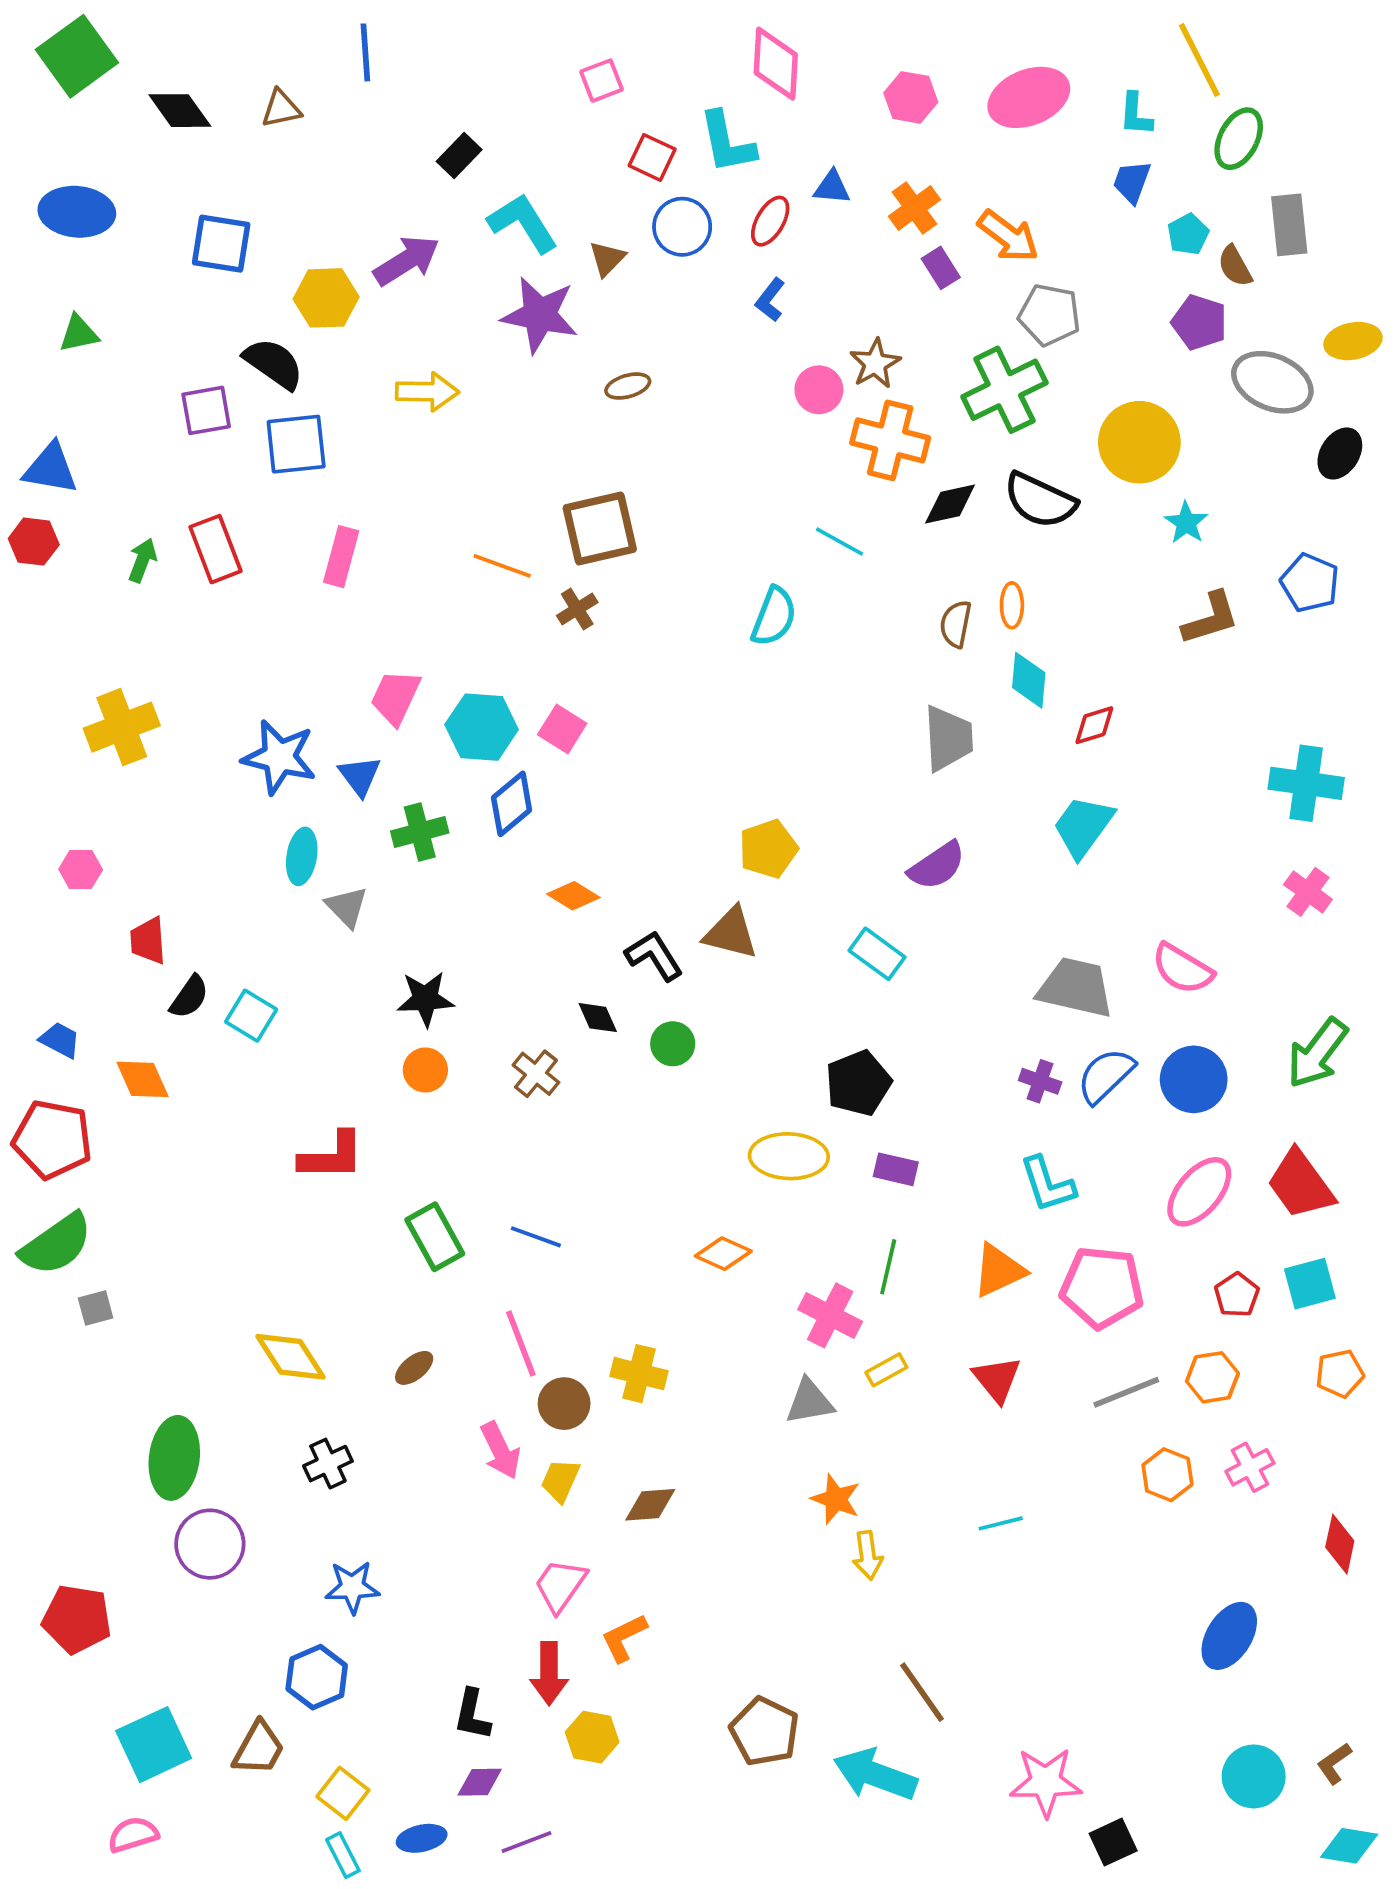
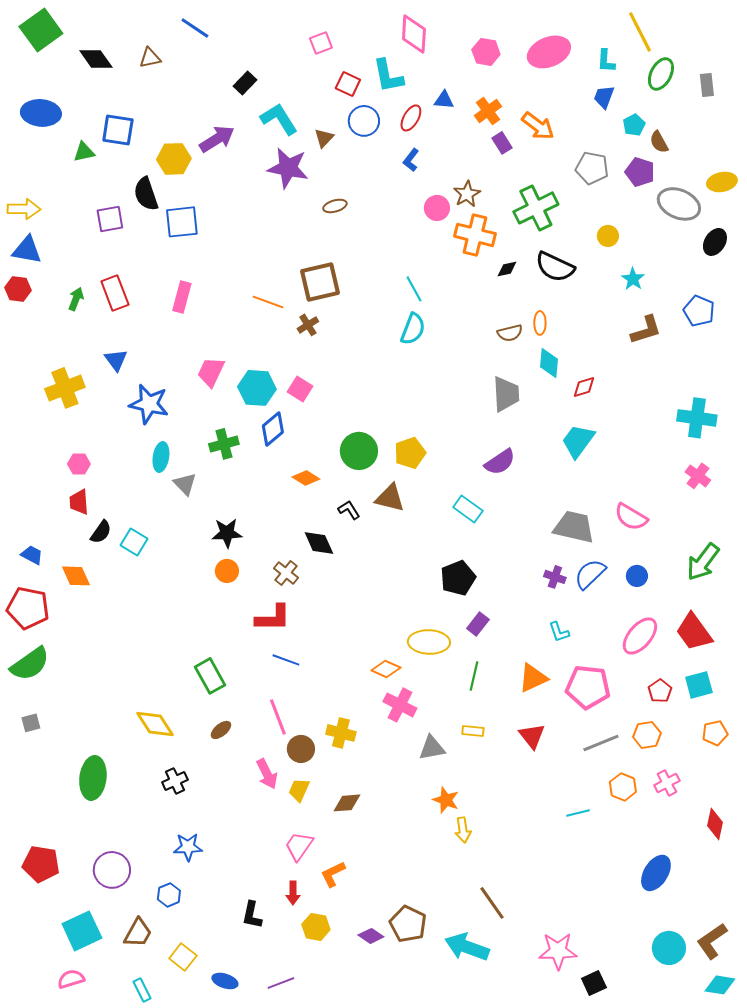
blue line: (365, 52) -> (195, 28), turned -52
gray rectangle: (1289, 225) -> (707, 85), moved, size x0.7
gray pentagon: (1049, 315) -> (592, 168), moved
green triangle: (79, 334) -> (84, 152), moved
black semicircle: (274, 364) -> (146, 194), turned -144
yellow arrow: (427, 392) -> (24, 209), moved
yellow circle: (1139, 442) -> (608, 236), size x0.5
blue square: (296, 444) -> (182, 222), moved
black diamond: (950, 504) -> (507, 269), size x0.7
cyan line: (840, 542) -> (414, 289), moved, turned 32
brown semicircle: (956, 624) -> (510, 333), turned -115
blue triangle: (360, 776) -> (116, 360), moved
pink hexagon: (81, 869) -> (79, 464), moved
black L-shape: (654, 956) -> (349, 510), size x0.7
black diamond: (598, 1018) -> (319, 543), size x1.4
green circle: (673, 1044) -> (359, 451), moved, size x1.6
blue circle: (1194, 1079) -> (637, 576), size x0.6
red L-shape: (332, 1156) -> (273, 618), moved
yellow ellipse: (789, 1156) -> (429, 642), moved
purple rectangle: (896, 1169) -> (478, 624), turned -65
cyan L-shape: (1048, 1184) -> (559, 632), size x0.7
green rectangle: (435, 1237) -> (210, 676), moved
gray square: (96, 1308) -> (31, 723), moved
pink cross: (830, 1315) -> (400, 705), moved
yellow rectangle: (886, 1370) -> (473, 731), turned 35
cyan line: (1001, 1523) -> (578, 813), moved
purple circle: (210, 1544) -> (112, 870), moved
red arrow: (549, 1673) -> (293, 893), size x0.7
blue hexagon: (317, 1677) -> (169, 895), size x0.7
brown L-shape: (1334, 1763) -> (712, 941), size x1.6
purple diamond: (480, 1782) -> (371, 936), moved, turned 35
blue ellipse: (422, 1838) -> (225, 981), turned 30
cyan rectangle: (343, 1855) -> (142, 990), moved

